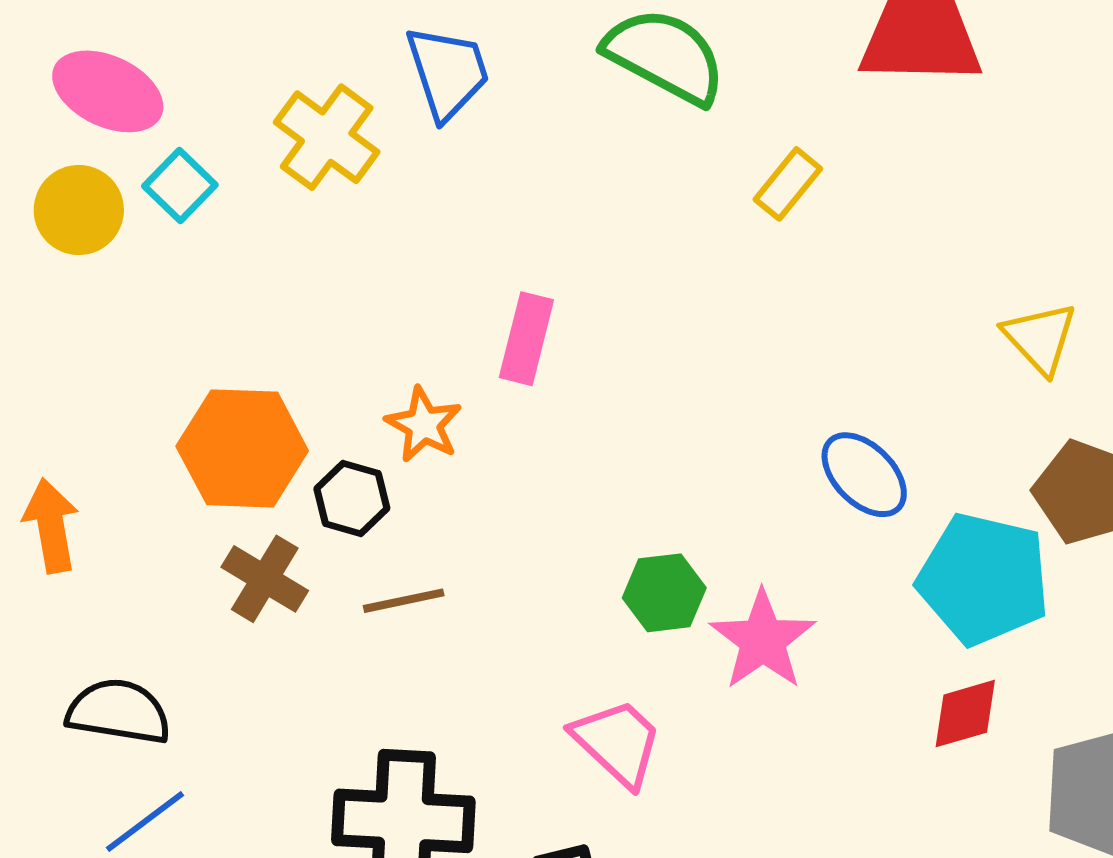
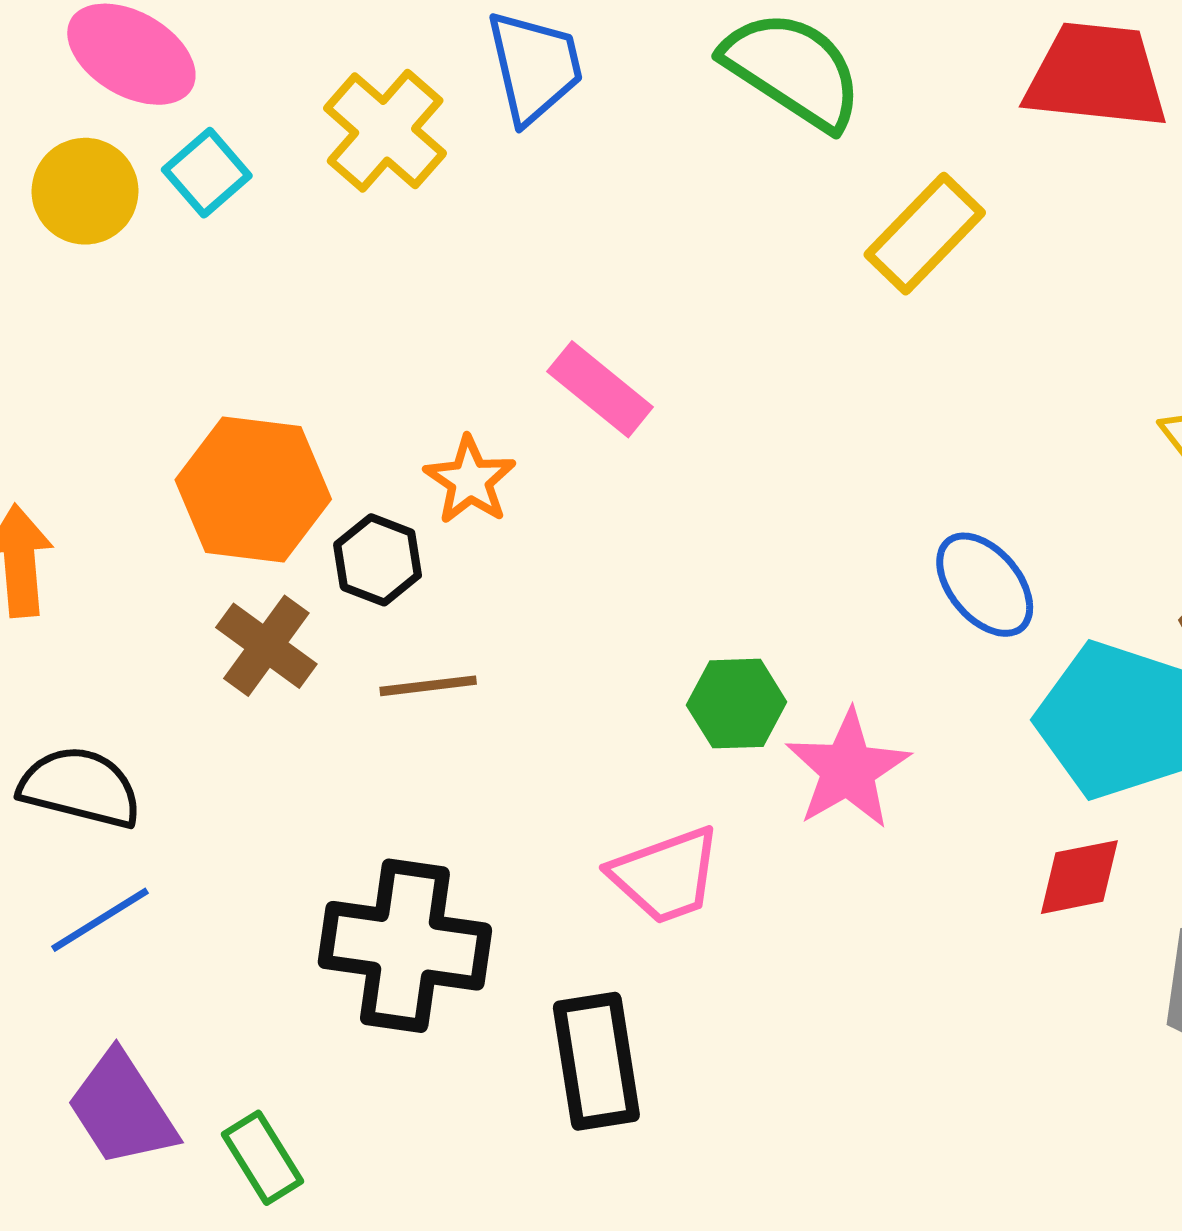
yellow rectangle: (788, 184) -> (925, 234), size x1.4
pink rectangle: (526, 339) -> (600, 389), turned -70
pink trapezoid: (617, 742) -> (666, 875), turned 112

